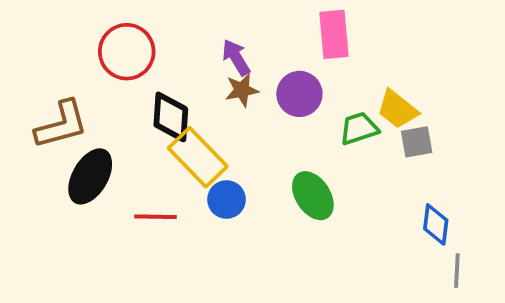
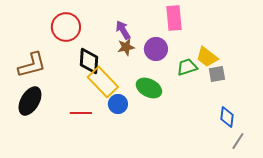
black ellipse: (90, 176) -> (30, 101), moved
green ellipse: (313, 196) -> (149, 88), moved, turned -30
gray line: (457, 271) -> (238, 141), turned 30

